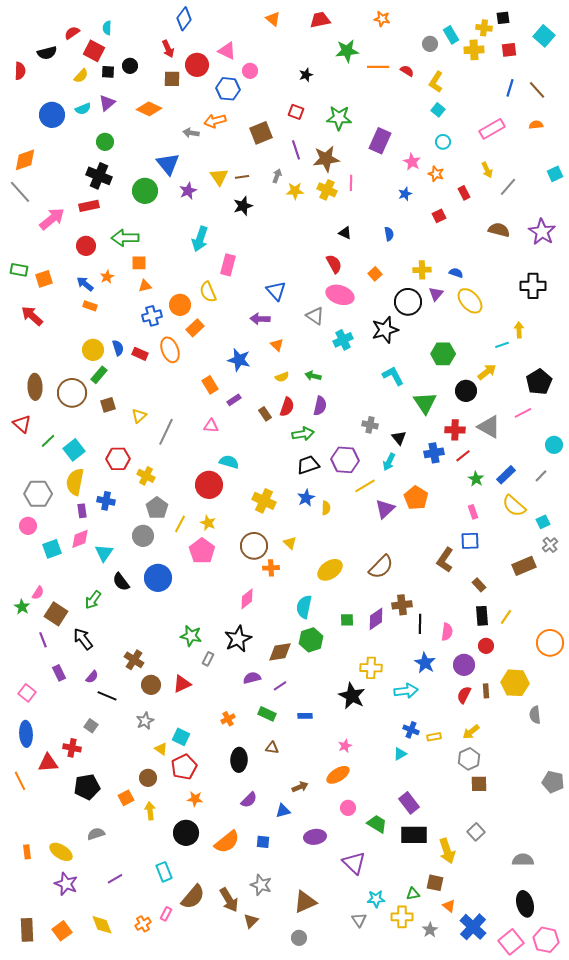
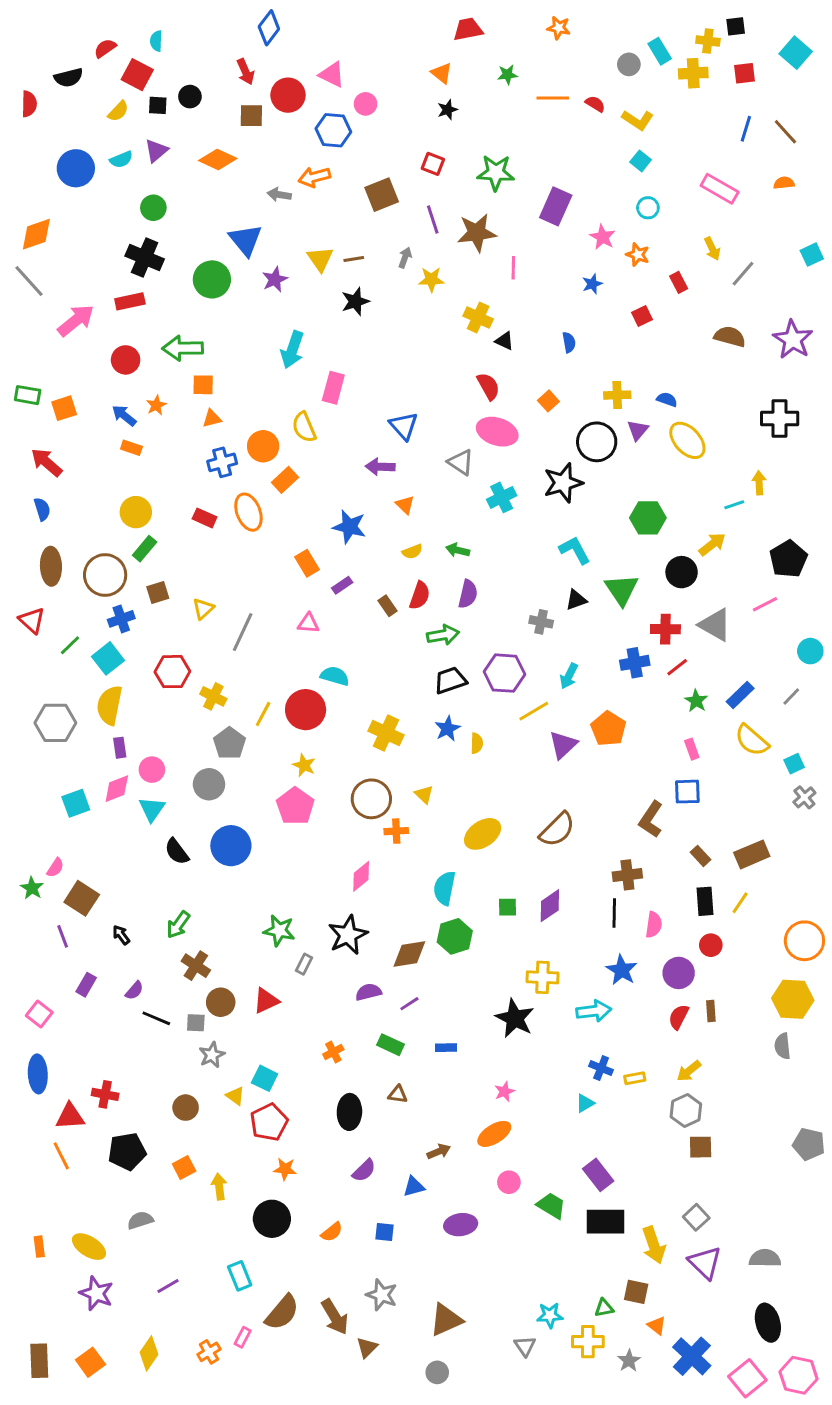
orange triangle: (273, 19) -> (442, 73), moved
green star: (347, 51) -> (507, 75), size x0.6
yellow L-shape: (436, 82) -> (638, 120), turned -90
pink rectangle: (492, 129) -> (720, 189), turned 60
yellow cross: (327, 190) -> (478, 317), moved
blue semicircle: (118, 348) -> (42, 509), moved
black triangle: (399, 438) -> (576, 600), moved, turned 49
blue cross: (106, 501) -> (121, 619), moved, turned -30
yellow line: (180, 524) -> (263, 714), moved
pink circle: (28, 526) -> (152, 770), moved
brown rectangle: (524, 566) -> (752, 854), moved
green arrow: (93, 600) -> (178, 925), moved
brown cross: (402, 605) -> (627, 875), moved
black arrow: (83, 639) -> (121, 935), size x0.6
purple rectangle: (59, 673) -> (86, 985), turned 56
yellow hexagon: (515, 683) -> (793, 999), moved
gray square: (91, 726) -> (196, 1023), moved, turned -32
brown circle: (148, 778) -> (186, 1108), moved
orange line: (20, 781) -> (61, 1156), moved
orange semicircle: (227, 842) -> (332, 1232), size x0.6
purple triangle: (354, 863) -> (705, 1263), moved
yellow diamond: (102, 925) -> (149, 1353), turned 55

